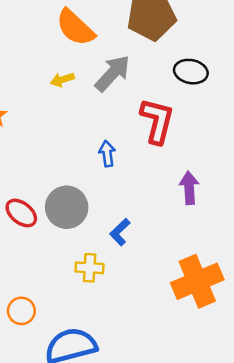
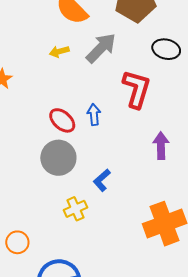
red ellipse: (21, 213) -> (62, 120), moved
yellow cross: (90, 268) -> (76, 209), turned -30

